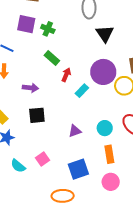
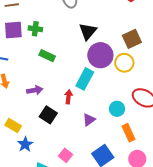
black triangle: (105, 34) -> (88, 31), moved, turned 30
red arrow: (66, 75) -> (68, 97), moved
cyan rectangle: (82, 91) -> (85, 79), size x1.5
black square: (37, 115) -> (48, 115), turned -36

